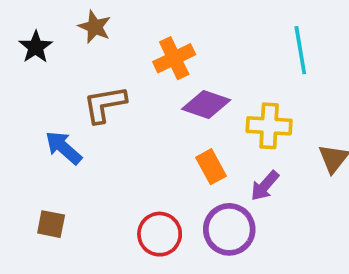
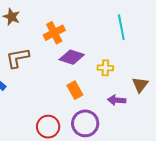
yellow cross: (269, 126) -> (105, 68), size x0.7
purple arrow: (265, 186) -> (117, 100), moved, turned 54

